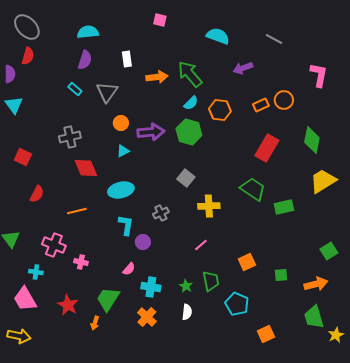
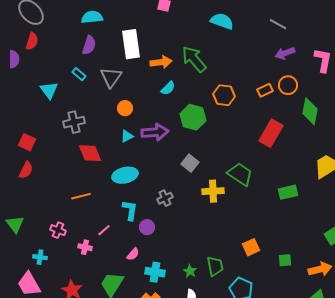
white rectangle: (127, 59) -> (131, 44), size x1.8
purple arrow: (243, 68) -> (285, 53), moved
cyan semicircle: (191, 103) -> (168, 88), moved
cyan triangle: (14, 105) -> (49, 90), moved
purple arrow: (151, 132) -> (155, 132), moved
green diamond: (312, 140) -> (310, 111), moved
green trapezoid: (253, 189) -> (240, 174), moved
red semicircle: (37, 194) -> (26, 170), moved
pink cross: (54, 245) -> (58, 230), size x0.7
pink line: (201, 245) -> (104, 230), moved

